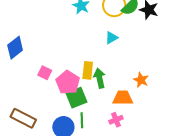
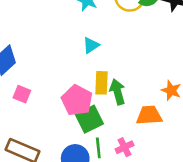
cyan triangle: (111, 38) -> (91, 45), moved
pink square: (45, 73) -> (22, 94), moved
pink cross: (116, 120) -> (125, 147), moved

